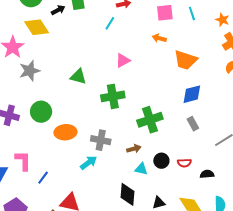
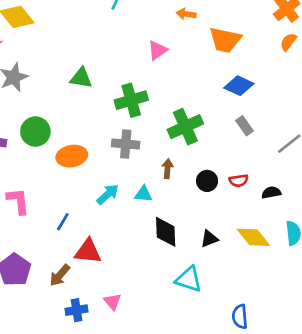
pink triangle: (123, 60) -> (158, 50), moved
blue diamond: (192, 94) -> (239, 86), turned 45
gray cross: (101, 140) -> (126, 144), moved
brown arrow: (134, 149) -> (168, 169), turned -64
cyan triangle: (141, 169) -> (143, 194), moved
blue line: (43, 178) -> (63, 222), moved

